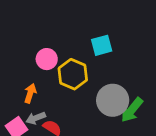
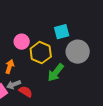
gray circle: (113, 100) -> (78, 52), moved
green arrow: (132, 110) -> (56, 73), moved

